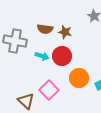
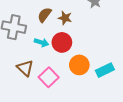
brown semicircle: (45, 29) -> (45, 15), turned 119
brown triangle: (26, 101) -> (25, 68), moved

